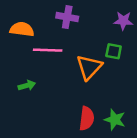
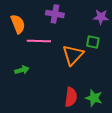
orange semicircle: (22, 29) -> (18, 24), turned 60

